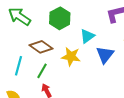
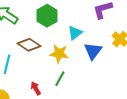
green line: (42, 71) -> (60, 79), moved

